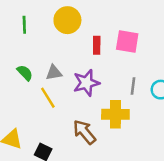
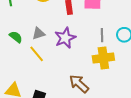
yellow cross: (115, 114) -> (103, 58), moved
brown arrow: (84, 132) -> (79, 84), moved

